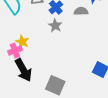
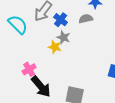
yellow star: (22, 42) -> (55, 47), moved

